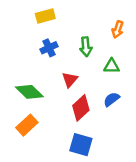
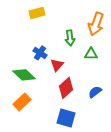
orange arrow: (118, 29) -> (96, 24), size x1.6
blue cross: (49, 48) -> (40, 53), moved, turned -32
blue semicircle: (112, 99) -> (95, 92), moved

